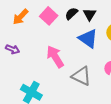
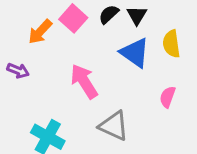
orange arrow: (21, 17) -> (40, 32), moved
gray triangle: (81, 76) -> (114, 126), moved

